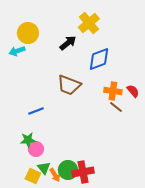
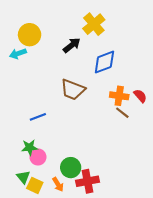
green triangle: (44, 168) -> (23, 177), moved
green circle: (68, 170) -> (71, 168), moved

